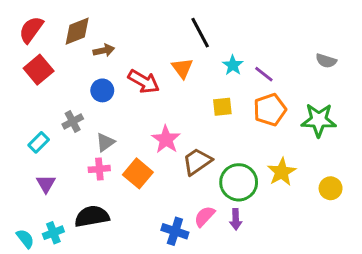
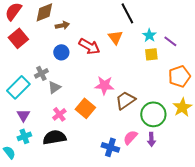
yellow square: (222, 107) -> (151, 54), moved
orange pentagon: (270, 110) -> (179, 76), moved
pink star: (166, 139) -> (104, 85), turned -30
cyan rectangle: (39, 142) -> (18, 87), size x1.6
gray triangle: (105, 142) -> (54, 87), moved
pink cross: (99, 169) -> (59, 114), moved, turned -32
cyan cross: (53, 233) -> (24, 136), moved

